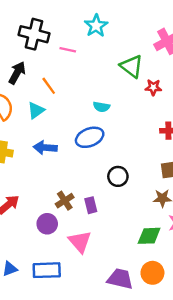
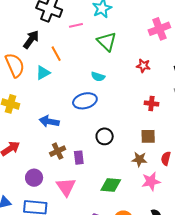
pink line: (68, 50) -> (76, 25), turned -32
green triangle: (131, 66) -> (107, 42), moved
blue arrow: (45, 148) -> (49, 121), moved
purple circle: (47, 224) -> (34, 178), moved
green diamond: (149, 236) -> (111, 185), moved

